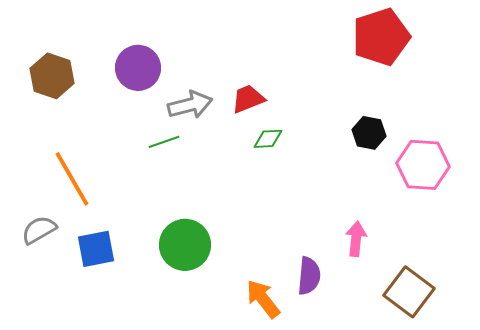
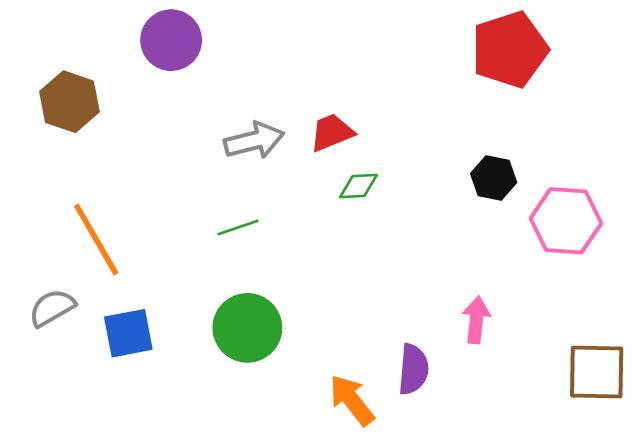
purple circle: (138, 68) -> (171, 40), moved
green line: (164, 142) -> (238, 227), moved
brown square: (409, 292) -> (597, 372), moved, turned -36

